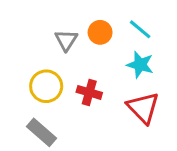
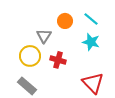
gray triangle: (66, 40) -> (44, 36), moved
red triangle: (143, 108) -> (93, 83), moved

